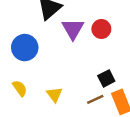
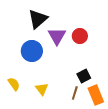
blue circle: (25, 48) -> (32, 51), moved
brown line: (95, 99) -> (75, 93), turned -48

